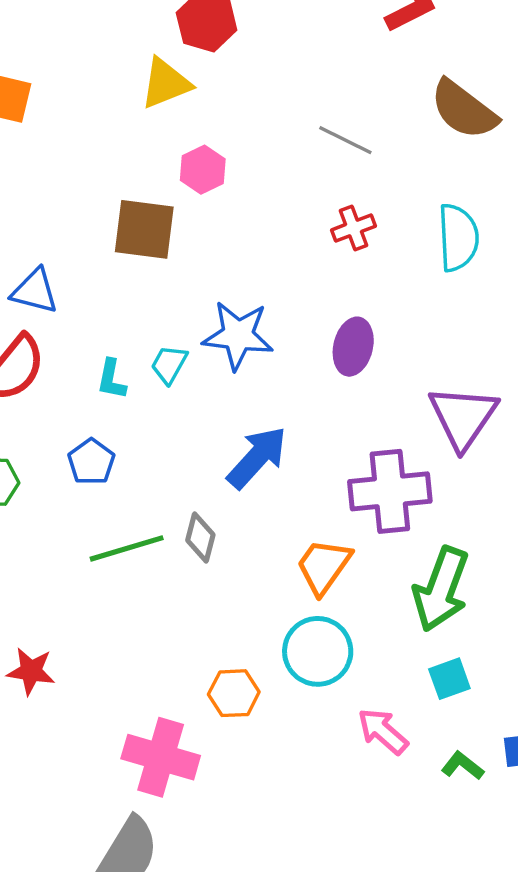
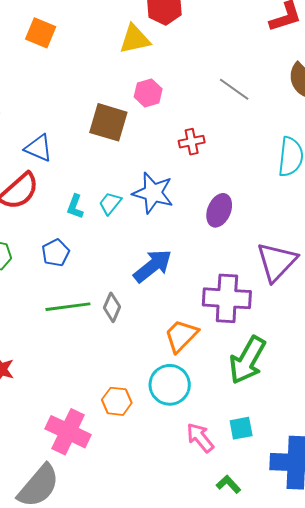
red cross: (353, 228) -> (192, 142), moved
cyan square: (449, 679) -> (241, 428), moved
green L-shape: (463, 766) -> (229, 484), moved

